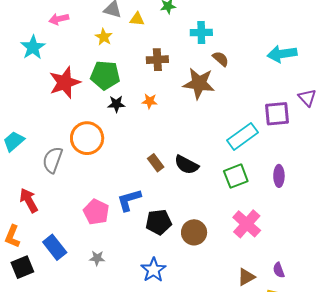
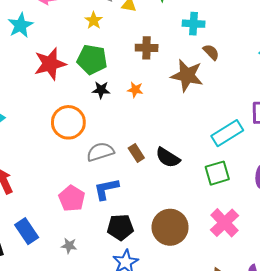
gray semicircle: (53, 160) -> (100, 152), moved, turned 48
black pentagon: (159, 222) -> (120, 227), moved
brown circle: (194, 232) -> (170, 227), size x1.4

